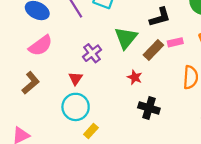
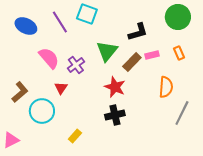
pink semicircle: (41, 46) -> (49, 58), moved, turned -95
red star: (135, 77) -> (115, 87), size x1.5
cyan circle: (76, 107) -> (42, 111), moved
black cross: (149, 108) -> (115, 115), moved, turned -30

